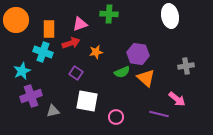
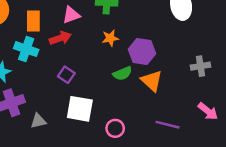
orange star: (96, 52) -> (110, 38), moved
pink arrow: (177, 99) -> (208, 111), moved

